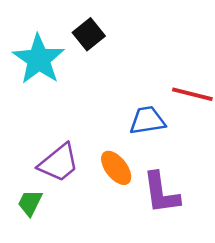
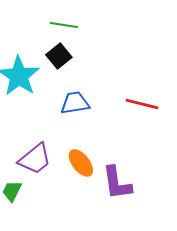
blue trapezoid: (147, 120) -> (75, 103), moved

